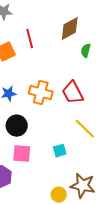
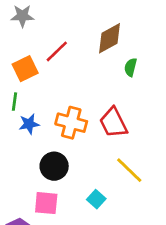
red line: (30, 39) -> (57, 51), turned 60
black circle: (17, 126) -> (54, 166), moved
cyan square: (60, 151) -> (96, 199), turned -32

